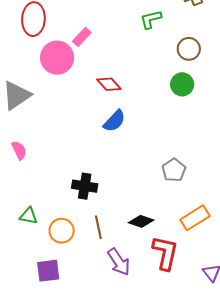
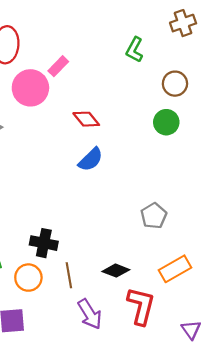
green L-shape: (151, 19) -> (135, 50), turned -50
black cross: (85, 186) -> (44, 243), moved

